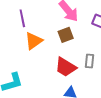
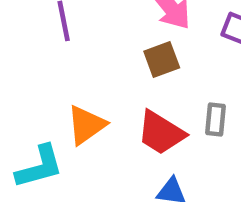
orange triangle: (34, 41) -> (86, 125), moved

